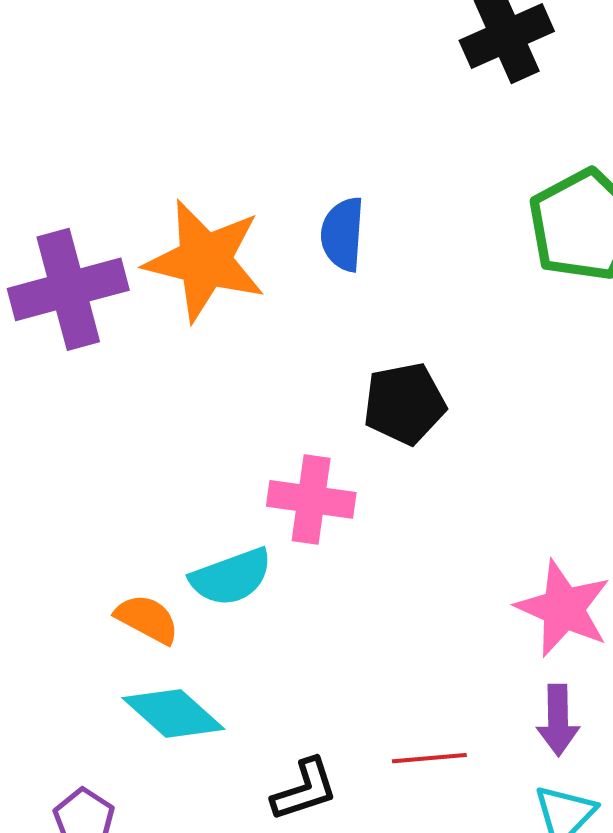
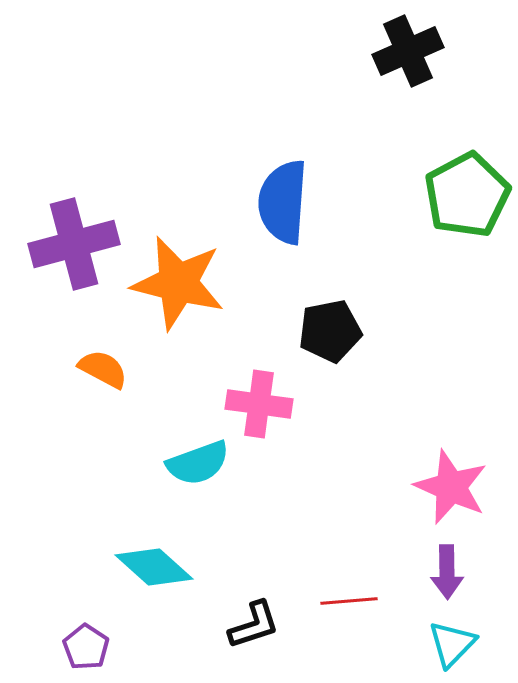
blue semicircle: (343, 234) -> (283, 202), size x1.5
orange star: (205, 260) -> (178, 283), moved
orange semicircle: (147, 619) -> (103, 369), moved

